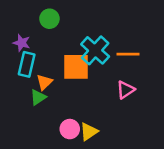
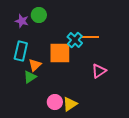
purple star: (22, 43) -> (22, 21), moved
cyan cross: (95, 50) -> (75, 40), size x0.7
orange line: (128, 54) -> (90, 37), moved

